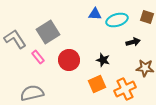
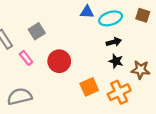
gray square: (48, 32) -> (37, 31), size x0.7
black arrow: (133, 42) -> (114, 42), moved
black star: (103, 60) -> (116, 61), moved

